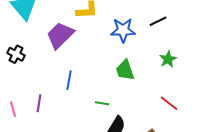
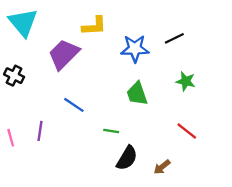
green star: (168, 59) -> (186, 81), turned -30
blue line: (69, 80) -> (74, 105), turned -66

